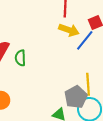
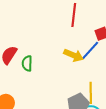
yellow arrow: (69, 30) -> (73, 55), moved

